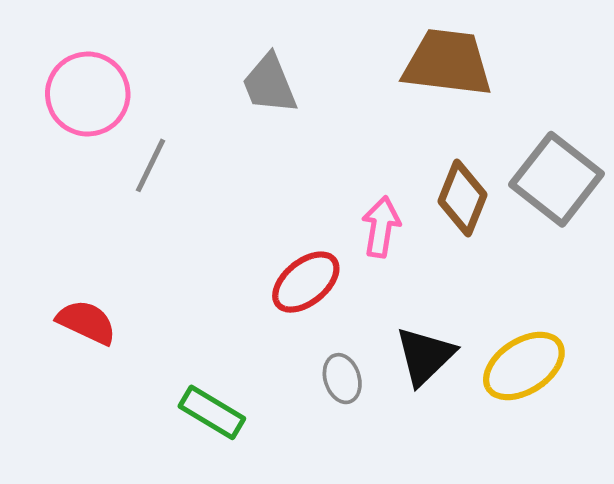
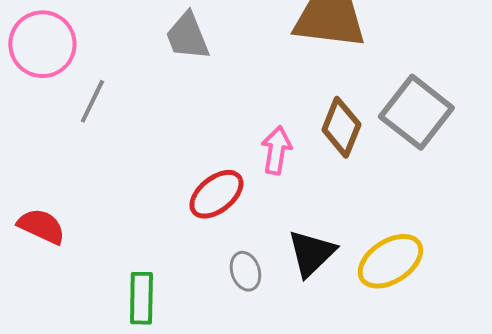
green rectangle: (212, 412) -> (141, 298), turned 60

